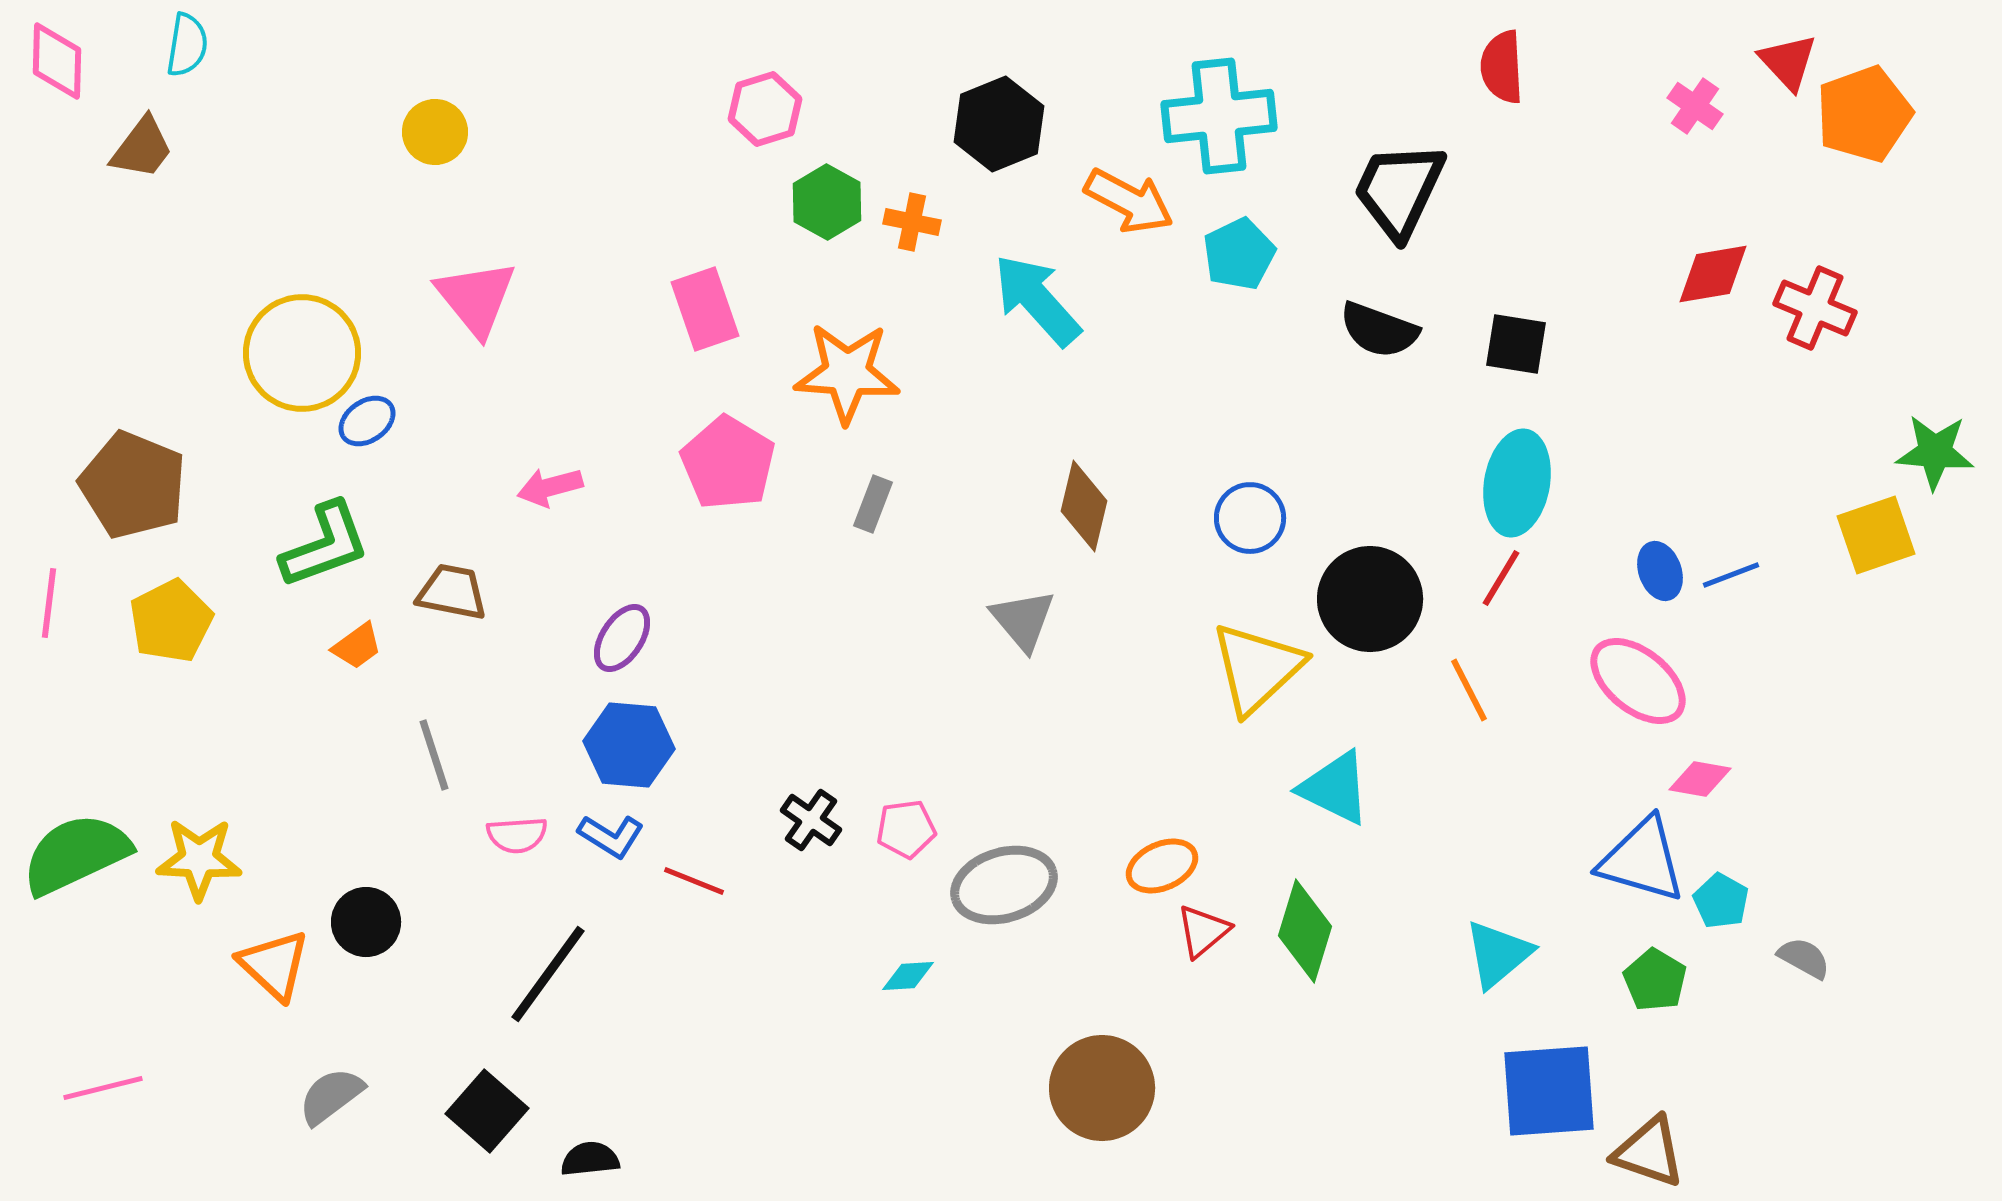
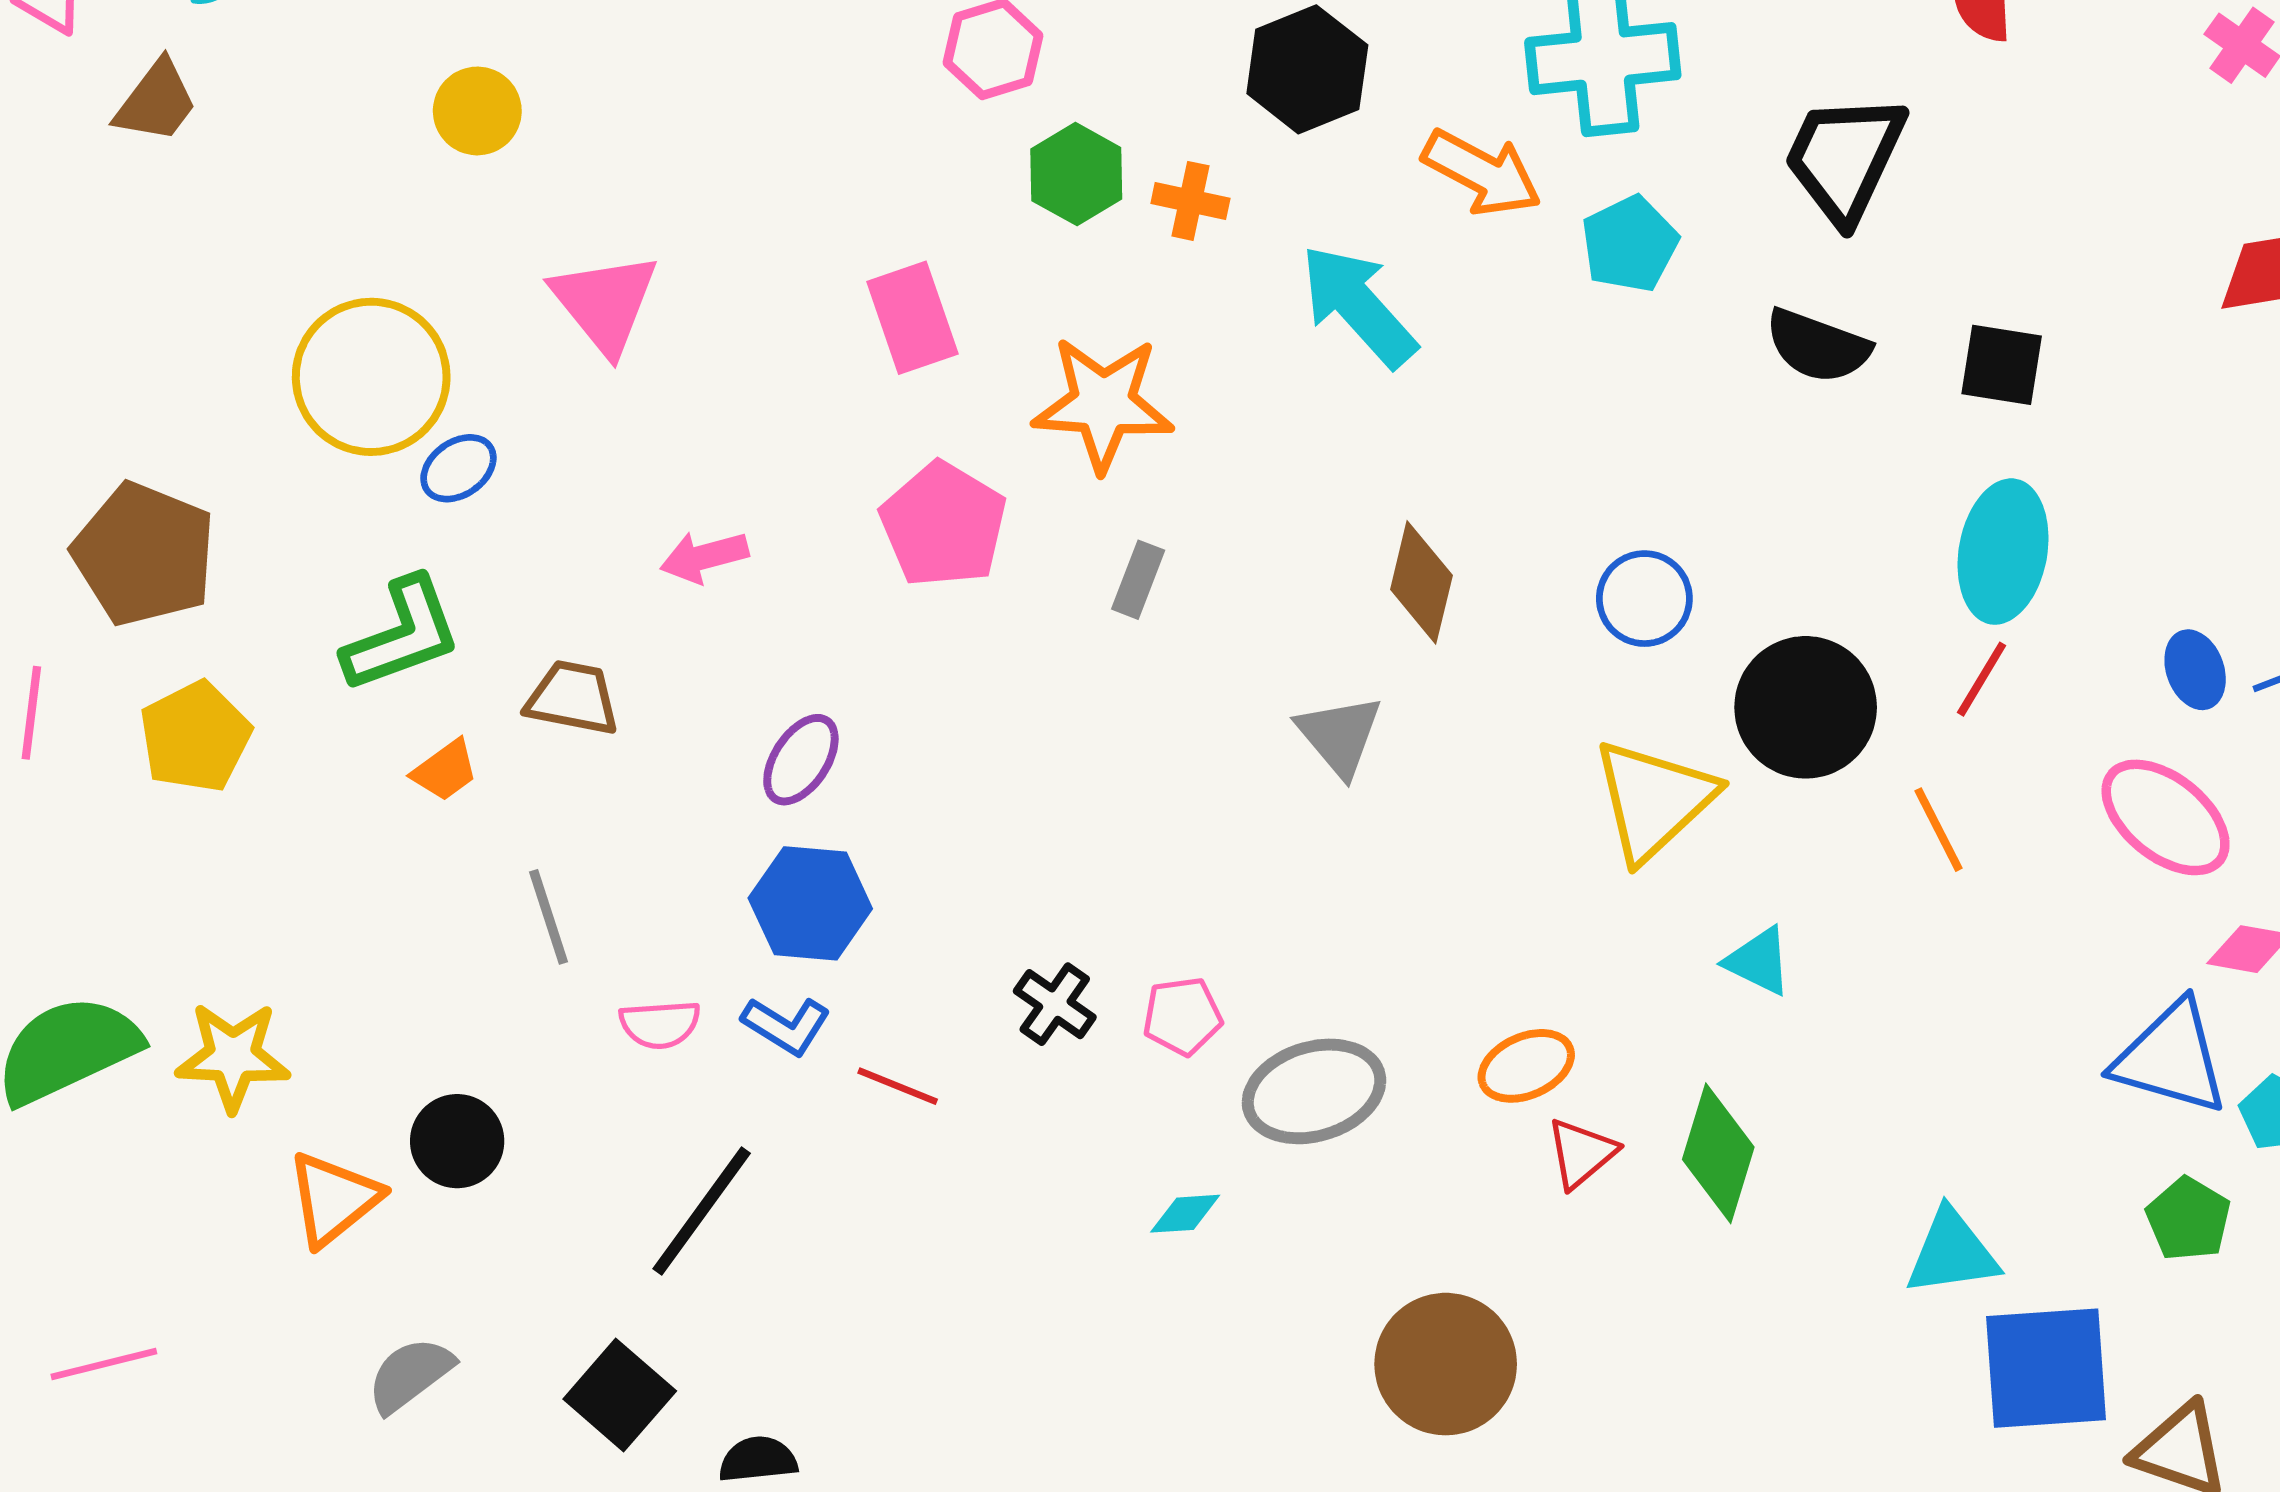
yellow circle: (435, 132) -> (477, 111), moved
cyan triangle: (1335, 788) -> (1759, 961), size x0.7
cyan triangle: (1498, 954) -> (1952, 1253), moved, turned 32
orange triangle: (274, 965) -> (334, 1199), turned 38

